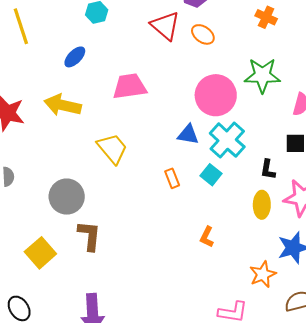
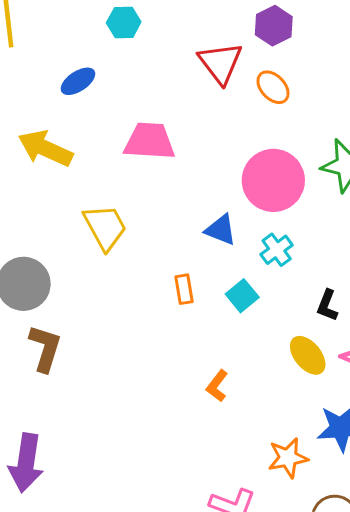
cyan cross: (227, 140) -> (277, 250), size x0.6
yellow ellipse: (262, 205) -> (308, 355), turned -52

